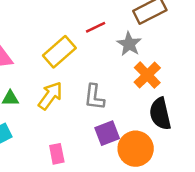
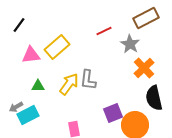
yellow rectangle: (59, 52) -> (57, 47), moved
gray L-shape: (94, 97) -> (88, 80), moved

